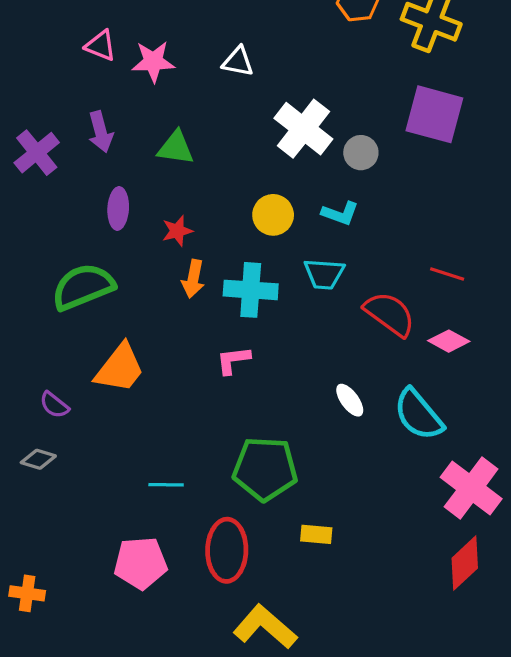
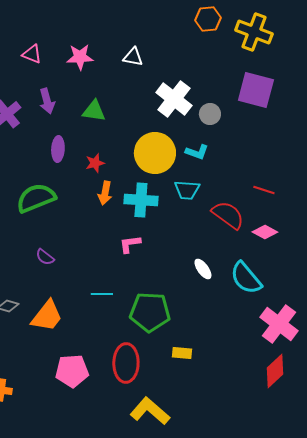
pink triangle: (101, 46) -> (32, 54), moved
yellow circle: (273, 215) -> (155, 153), size x1.6
orange trapezoid: (120, 368) -> (47, 316), moved
purple semicircle: (54, 405) -> (45, 257), moved
cyan line: (166, 485) -> (102, 294), moved

